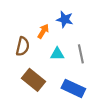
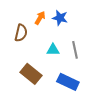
orange arrow: (43, 31) -> (40, 18), moved
brown semicircle: (23, 46) -> (21, 33), moved

